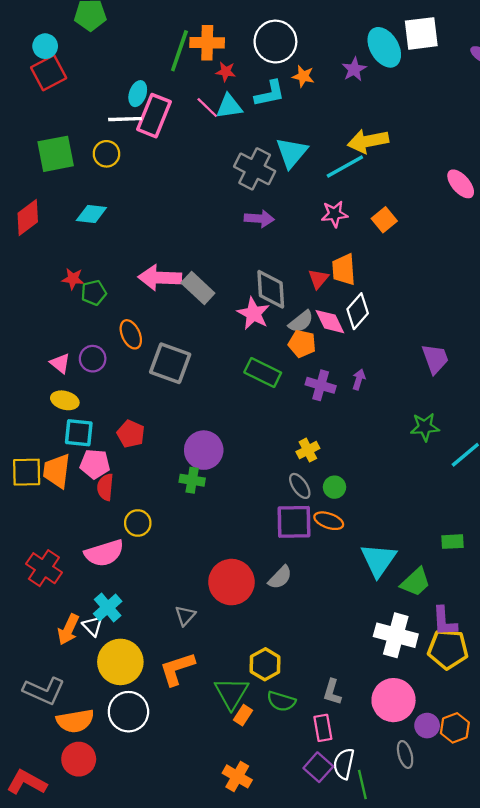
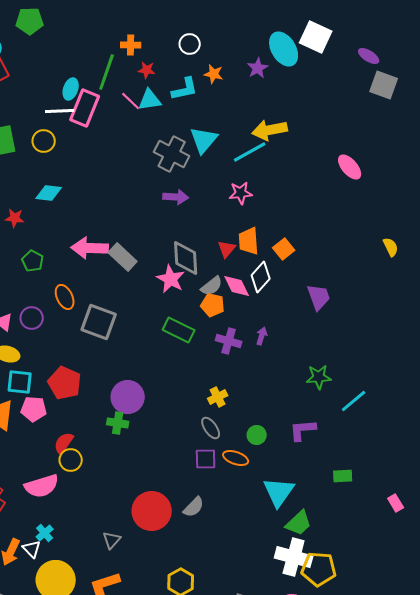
white square: (421, 33) -> (316, 37), turned 32
white circle: (275, 42) -> (190, 44), size x0.6
orange cross: (207, 43) -> (131, 45), size x0.7
green line: (179, 51) -> (107, 72), moved
cyan diamond: (91, 214) -> (49, 193), moved
orange square: (384, 220) -> (284, 249), moved
red star: (73, 279) -> (15, 218), moved
green pentagon: (94, 293) -> (33, 261), turned -30
purple trapezoid: (435, 359) -> (319, 297), moved
red pentagon: (131, 434) -> (65, 383), size x1.4
red semicircle: (105, 487) -> (64, 443), moved, turned 30
green circle: (334, 487) -> (257, 435), moved
purple square: (294, 522) -> (206, 459), size x0.7
green trapezoid: (416, 582) -> (299, 523), moved
cyan cross: (108, 607) -> (45, 533), size x0.7
purple L-shape: (444, 621) -> (303, 430), moved, turned 88
yellow pentagon: (448, 649) -> (319, 569), moved

